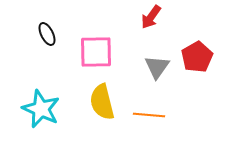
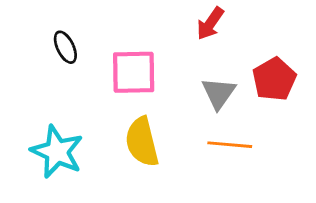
orange line: (149, 115) -> (230, 145), moved

